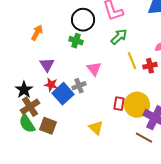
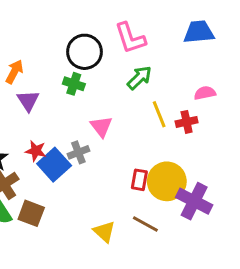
purple triangle: (47, 65) -> (28, 101), moved
yellow triangle: (96, 128) -> (104, 232), moved
brown line: (144, 138) -> (145, 224), moved

